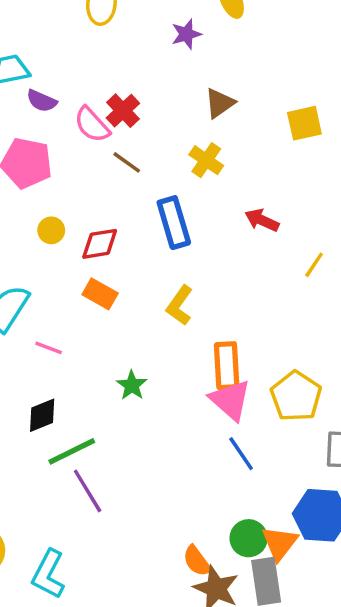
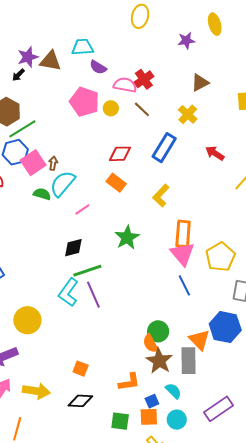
pink semicircle: (92, 125) -> (125, 85), turned 135
blue rectangle: (174, 223) -> (164, 148), turned 40
yellow circle: (51, 230) -> (111, 108), moved
pink line: (49, 348) -> (82, 209), turned -63
green star: (132, 385) -> (127, 238), size x1.4
green circle: (249, 538) -> (158, 331), moved
orange triangle: (280, 543) -> (199, 340), turned -30
cyan L-shape: (48, 574) -> (68, 292), moved

